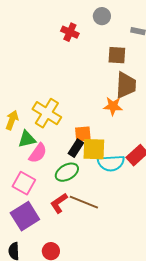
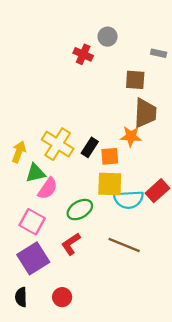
gray circle: (102, 16) -> (108, 37), moved
orange square: (83, 134) -> (110, 156), moved
black rectangle: (76, 148) -> (90, 147), moved
brown line: (84, 202) -> (124, 245), moved

